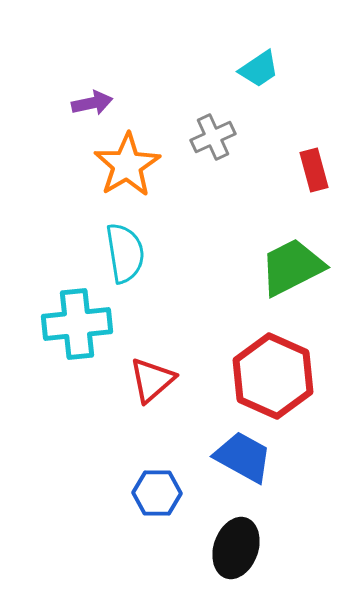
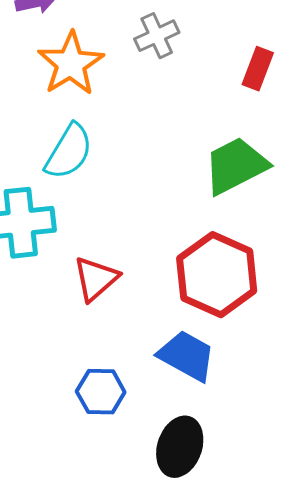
red rectangle: (314, 170) -> (258, 69), turned 36
cyan semicircle: (125, 253) -> (69, 152), turned 40

